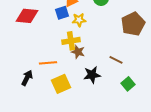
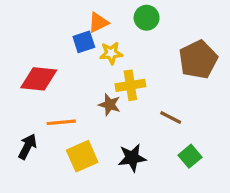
red diamond: (27, 16) -> (39, 79), moved
yellow cross: (71, 41) -> (130, 85), moved
black star: (92, 75) -> (132, 158), moved

